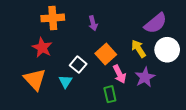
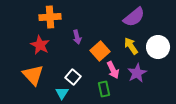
purple arrow: (93, 23) -> (77, 37), moved
purple semicircle: (156, 23) -> (134, 17), moved
white square: (78, 65) -> (73, 77), moved
cyan triangle: (65, 81) -> (62, 93), moved

